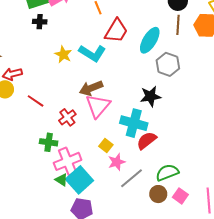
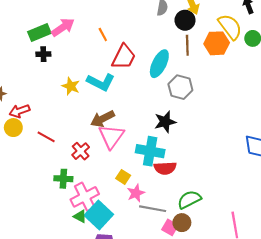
red semicircle: (147, 141) -> (165, 168), turned -140
gray line: (131, 178) -> (153, 209), turned 55
pink square: (180, 196) -> (170, 227), moved

